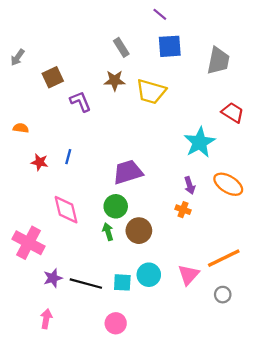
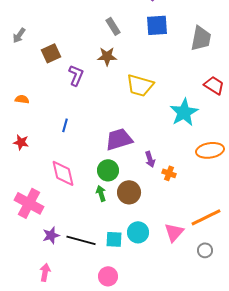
yellow trapezoid: (151, 92) -> (140, 85), moved
purple L-shape: (80, 102) -> (76, 75), turned 45
red star: (40, 162) -> (21, 142), moved
orange ellipse: (228, 184) -> (210, 150), turned -40
purple arrow: (190, 185) -> (150, 159), moved

